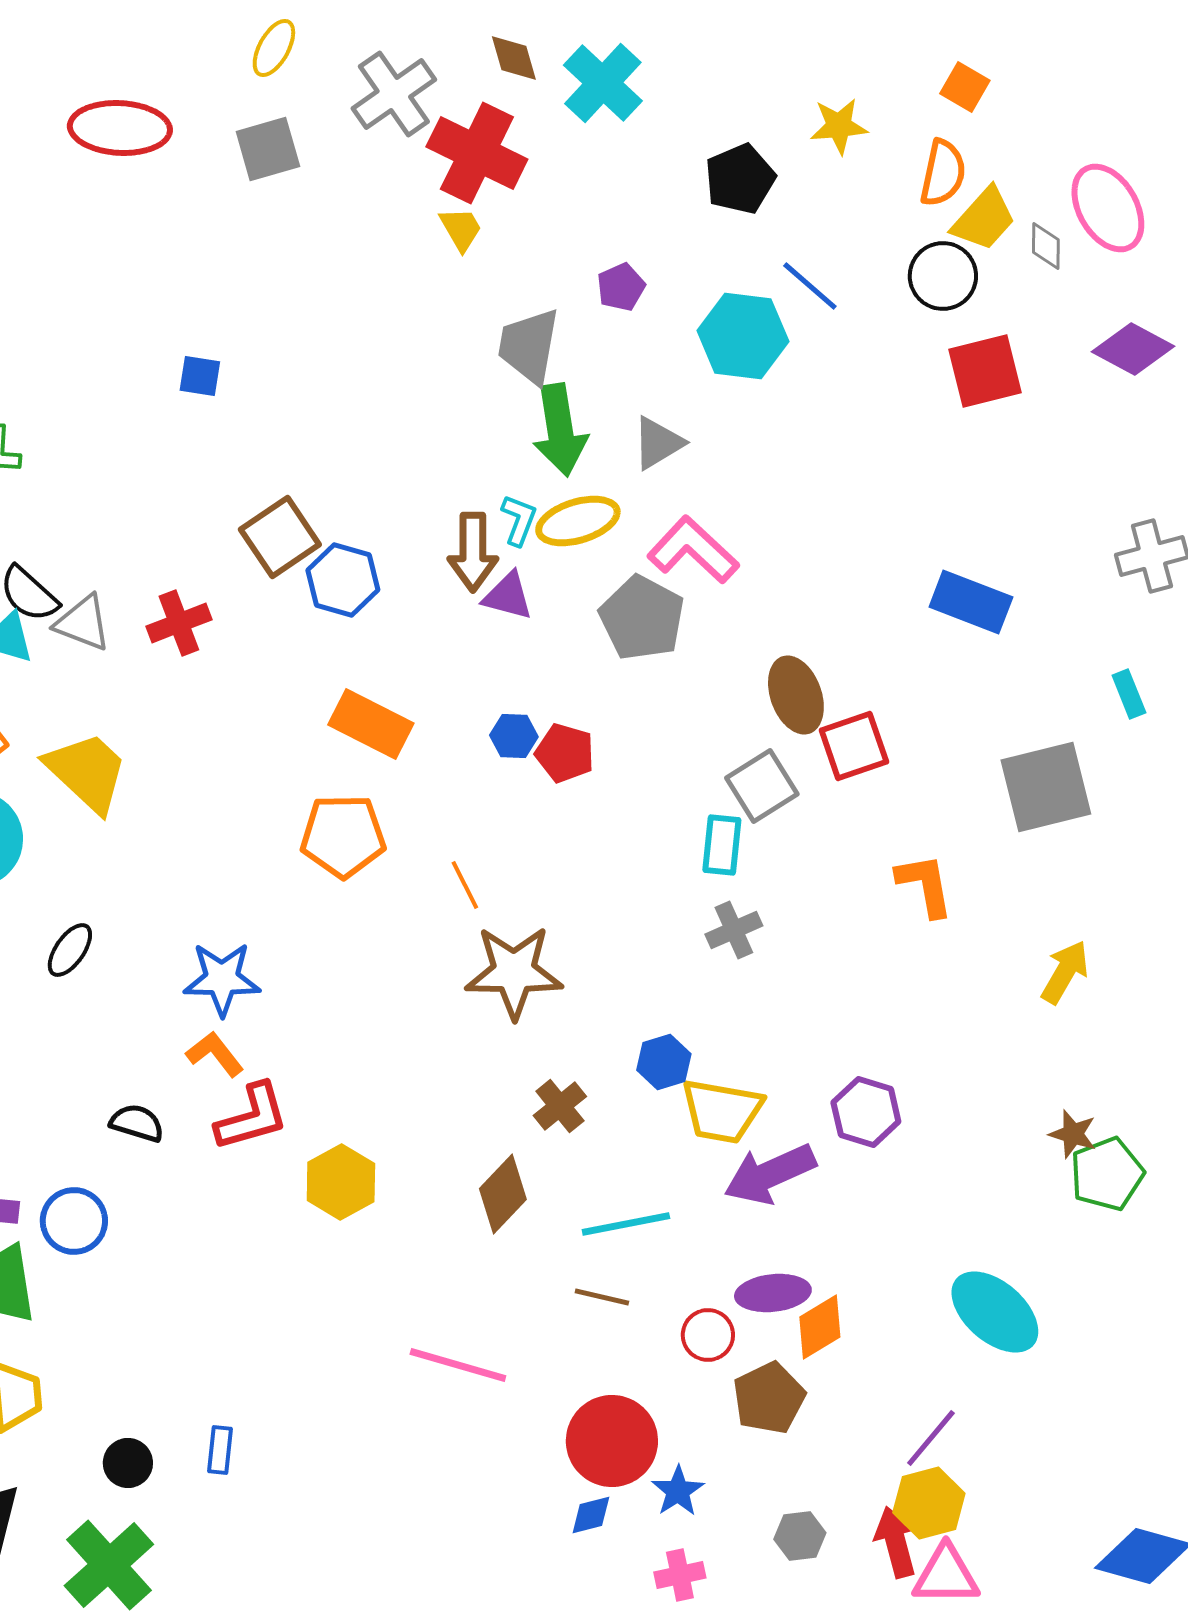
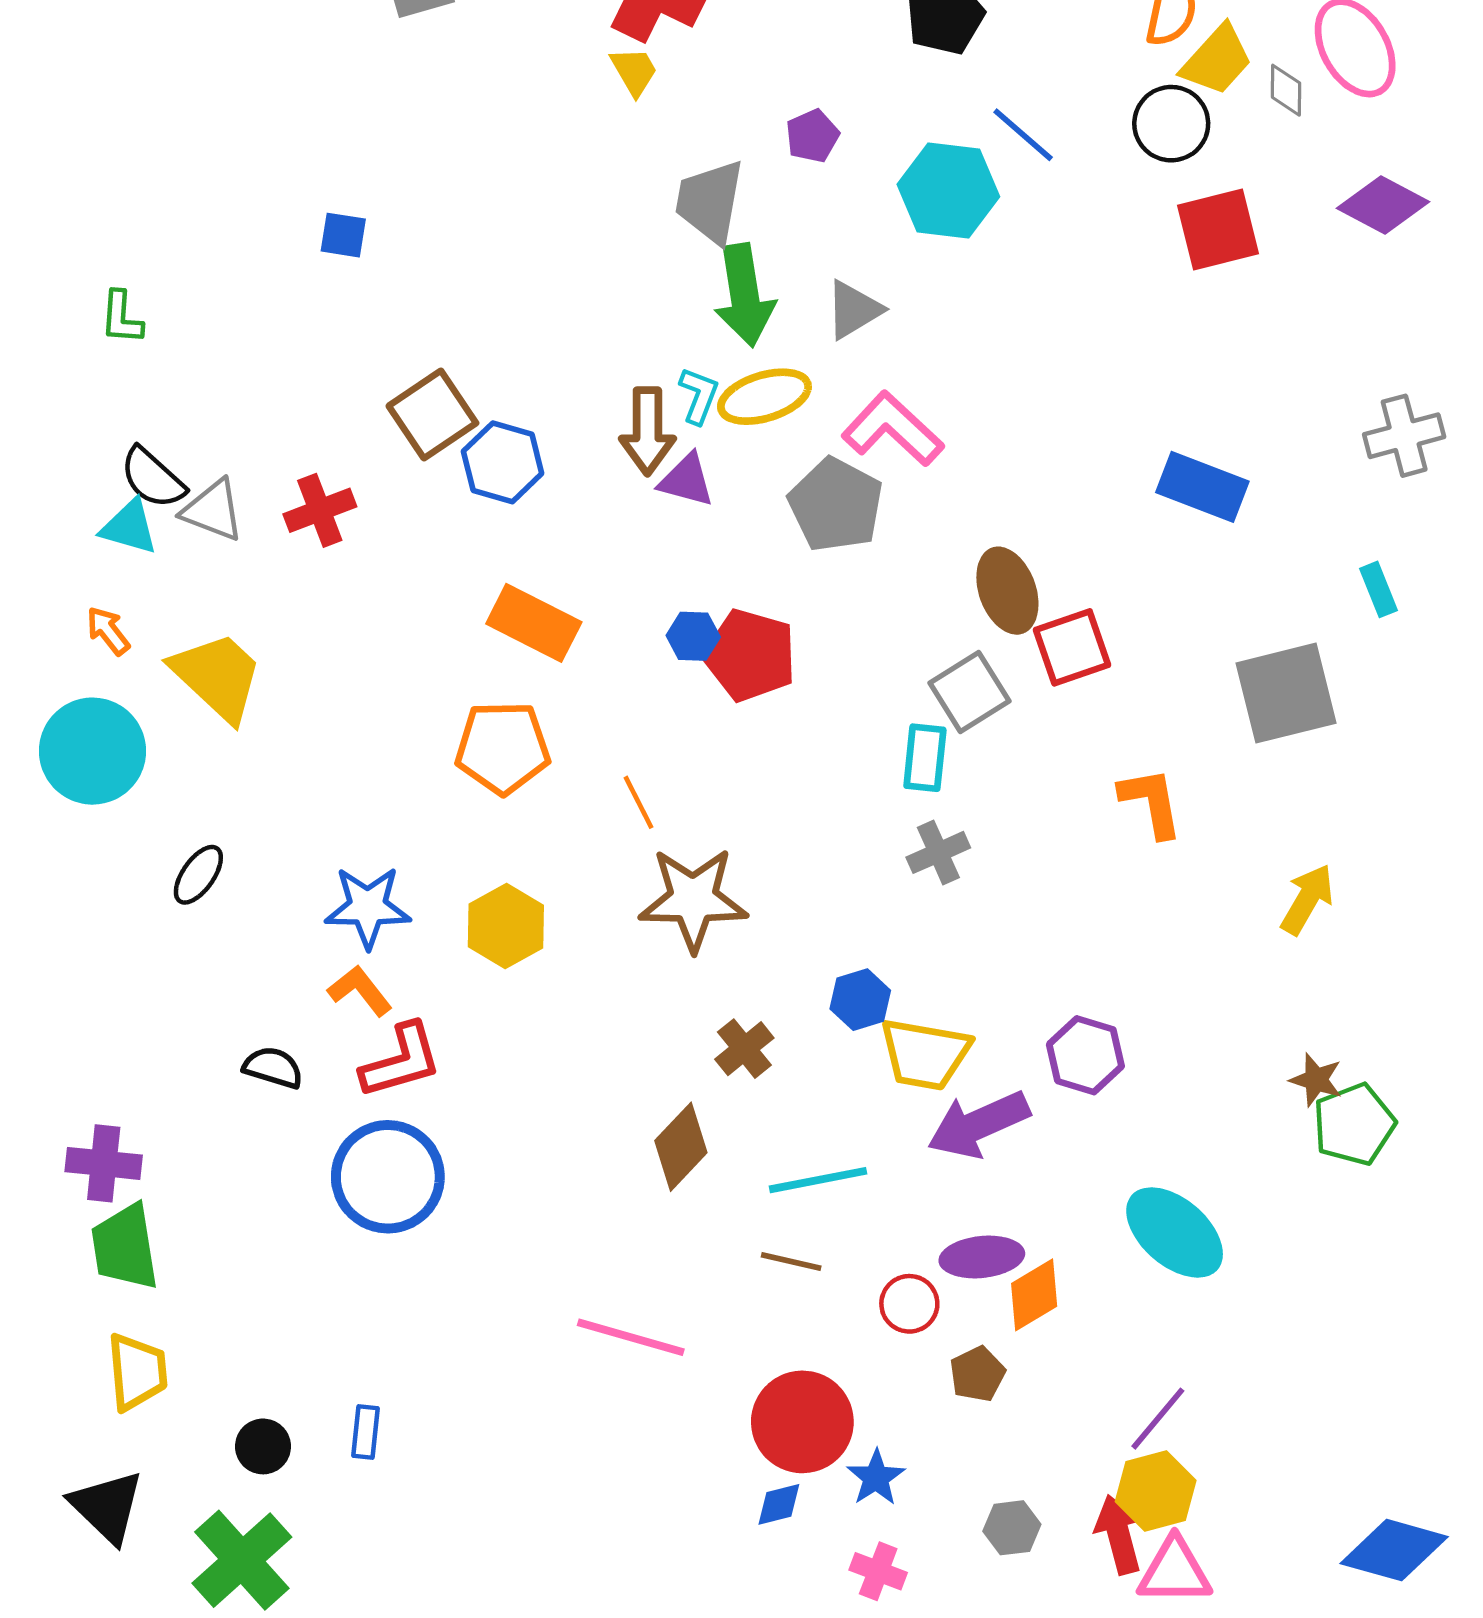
red pentagon: (565, 753) -> (750, 655), size x1.4
yellow hexagon: (341, 1182) -> (506, 926), moved
blue circle: (74, 1221) -> (388, 1177), moved, size x1.5
cyan ellipse: (995, 1312) -> (1175, 1232), moved
brown pentagon: (769, 1398) -> (977, 1374), size x0.7
pink cross: (680, 1575) -> (878, 1571), turned 33

